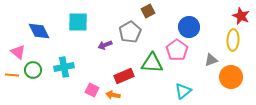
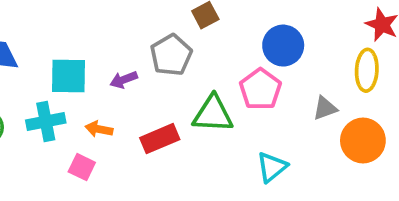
cyan square: (78, 22) -> (69, 76), moved
pink square: (92, 90) -> (82, 167), moved
orange arrow: (113, 95) -> (99, 129), moved

